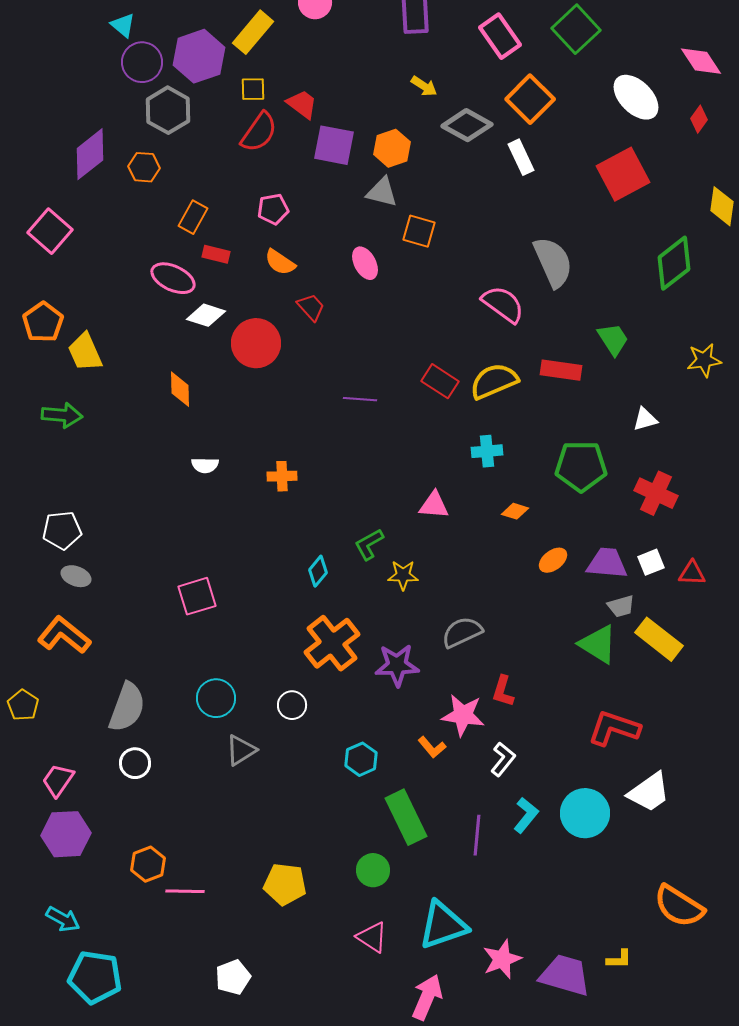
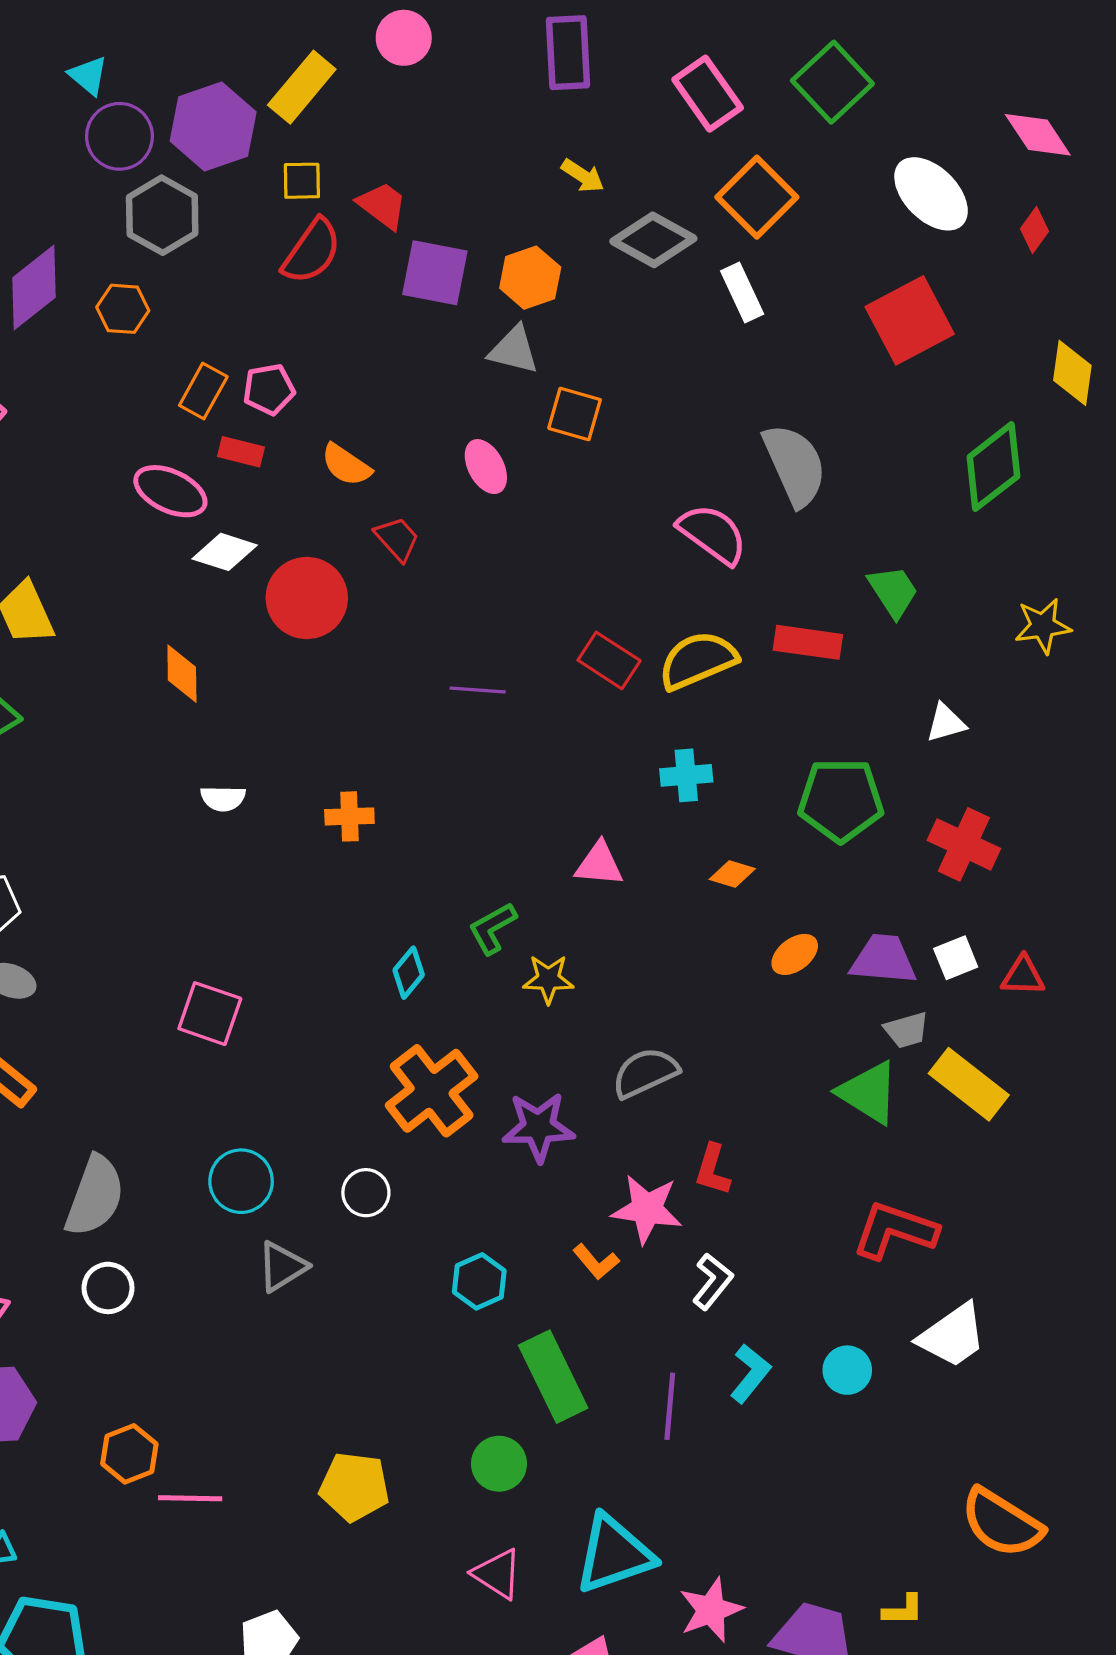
pink pentagon: (273, 209) -> (269, 389), moved
pink square: (197, 596) -> (210, 1014), turned 36
cyan circle: (585, 813) -> (847, 1370), size x0.6

